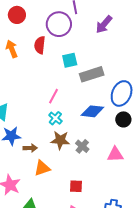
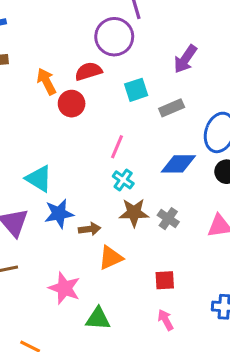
red circle: (17, 15) -> (72, 104), moved
purple arrow: (104, 24) -> (185, 59), moved
red semicircle: (40, 45) -> (88, 71), turned 72
gray rectangle: (92, 74) -> (172, 108), size x0.7

